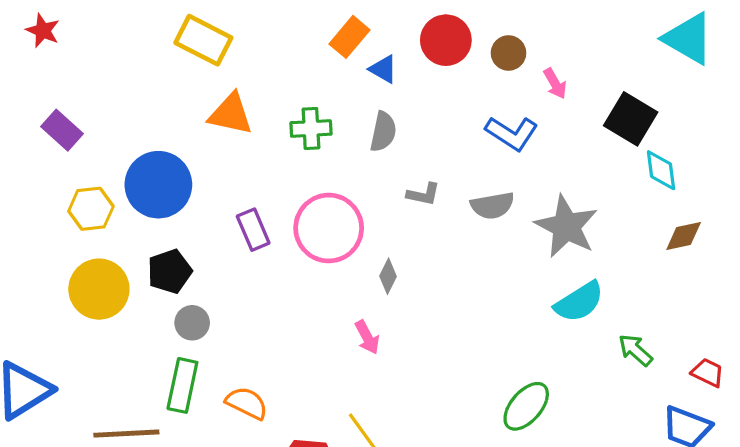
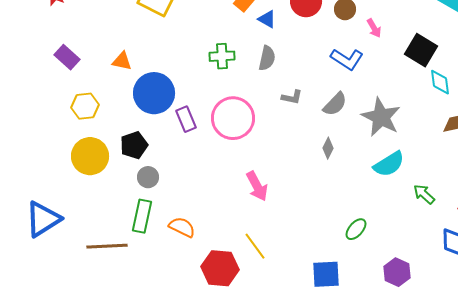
orange triangle: (231, 114) -> (122, 61), moved, size x0.7
blue circle: (158, 185) -> (154, 93), moved
gray semicircle: (492, 206) -> (335, 104), turned -36
gray diamond: (388, 276) -> (328, 148), moved
pink arrow: (367, 337) -> (257, 186), size x1.4
green ellipse: (526, 406) -> (356, 229), size x0.7

